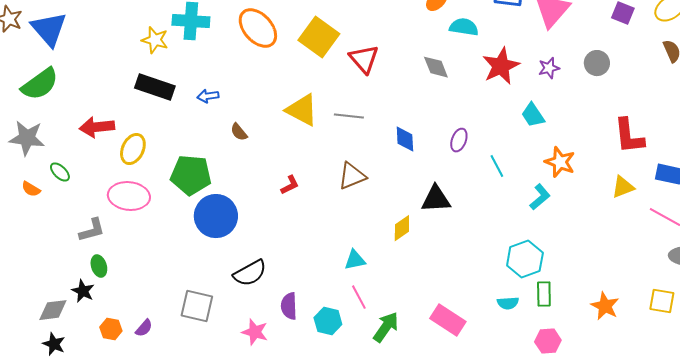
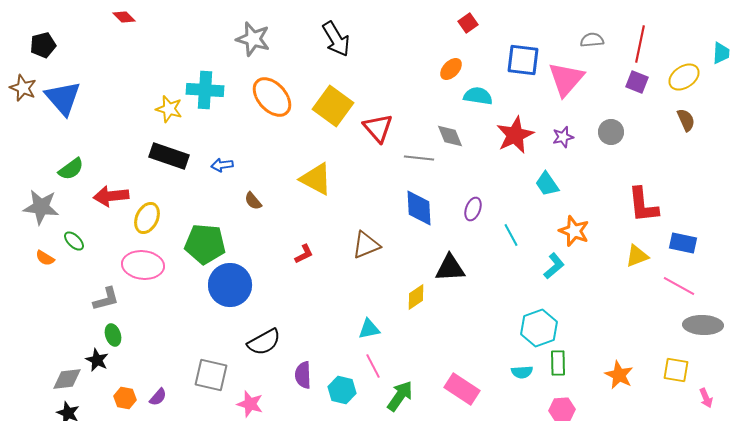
green semicircle: (40, 84) -> (71, 169), moved, size x0.7
gray line: (349, 116) -> (419, 158), moved
blue diamond: (405, 139) -> (419, 208), size x1.4
pink star: (255, 332) -> (250, 404), moved

